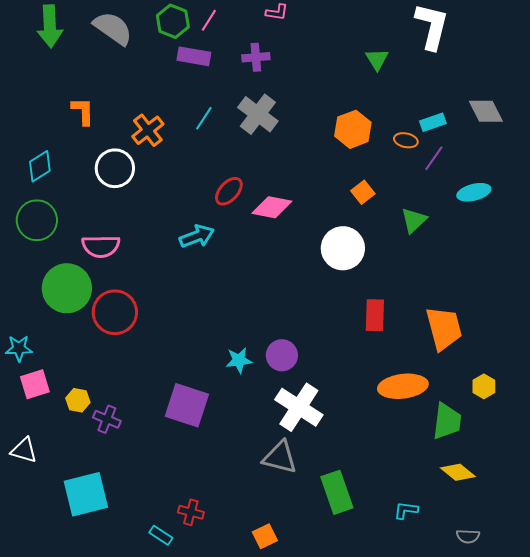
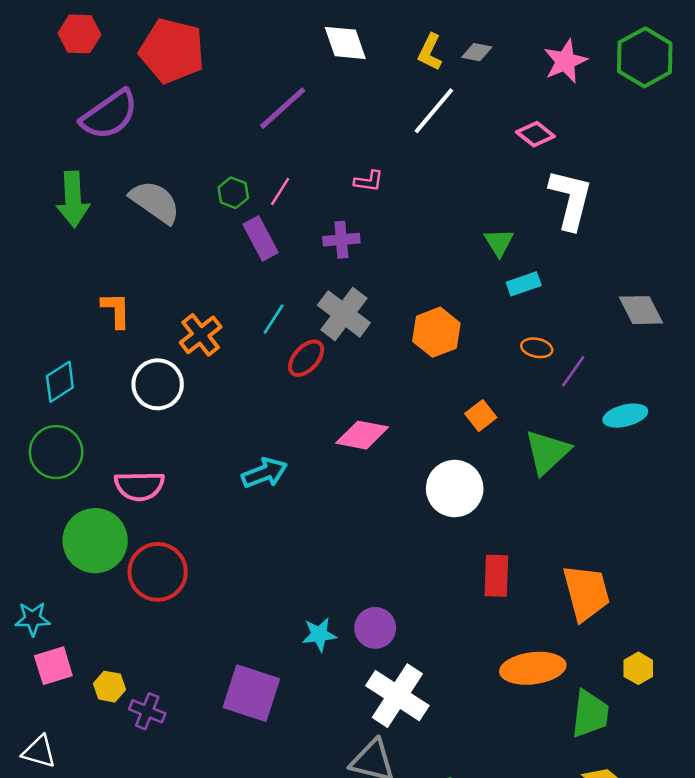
green hexagon: (173, 21) -> (233, 193), size x0.7
purple rectangle: (194, 56) -> (261, 238), turned 52
cyan rectangle: (433, 122) -> (524, 284), moved
orange hexagon: (353, 129) -> (436, 332), moved
red ellipse: (229, 191) -> (306, 358), moved
green triangle: (414, 220) -> (547, 452), size x1.4

